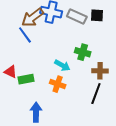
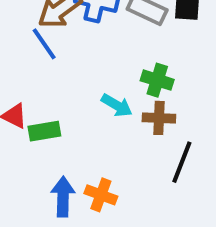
brown cross: (100, 71) -> (159, 118), moved
orange cross: (58, 84) -> (101, 195), moved

